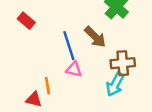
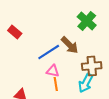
blue line: (69, 46) -> (49, 52), turned 75
orange line: (48, 86) -> (56, 84), moved

